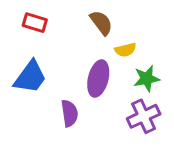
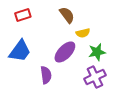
red rectangle: (35, 23) -> (23, 15), turned -35
purple ellipse: (98, 79) -> (65, 52), turned 30

